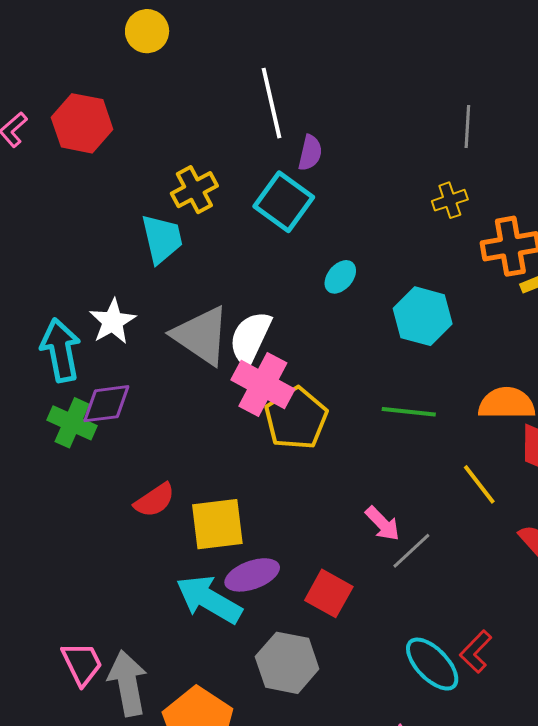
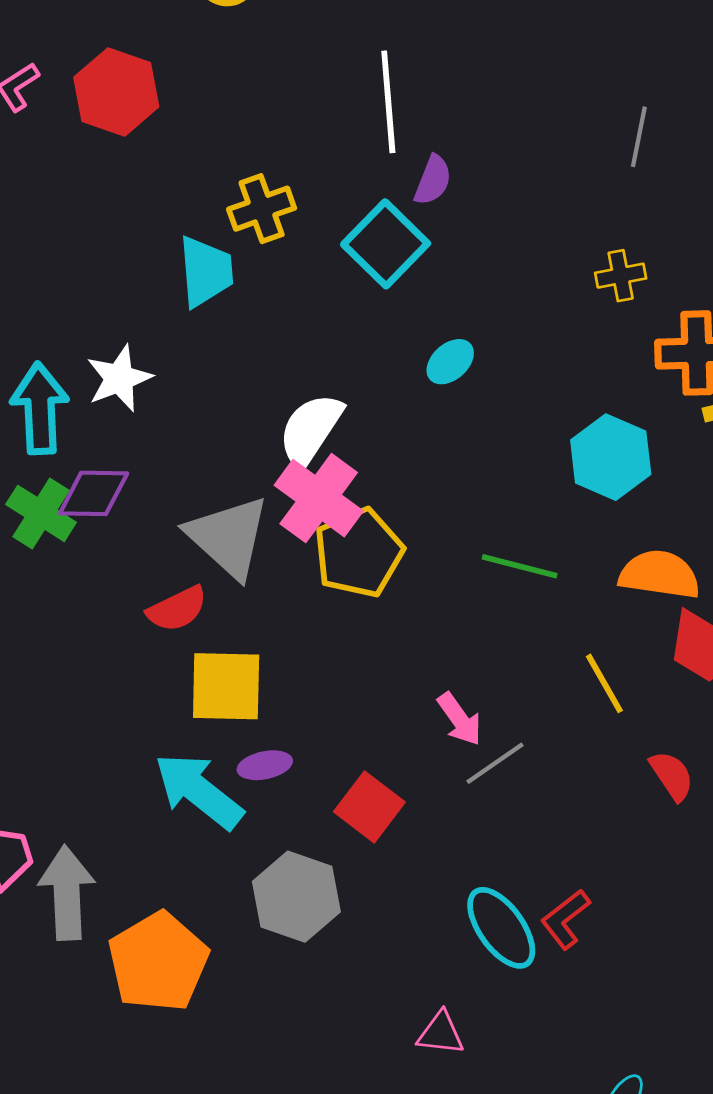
gray line: (467, 127) -> (639, 137), moved
cyan hexagon: (423, 316) -> (611, 457), moved
gray triangle: (201, 336) -> (228, 537), moved
red semicircle: (155, 500) -> (177, 609), moved
purple ellipse: (252, 575) -> (265, 765), size x0.7

